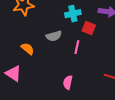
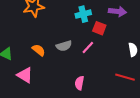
gray semicircle: (54, 36) -> (64, 46), moved
pink line: (77, 47) -> (88, 47), turned 32

